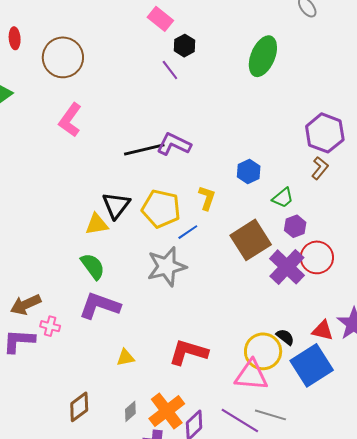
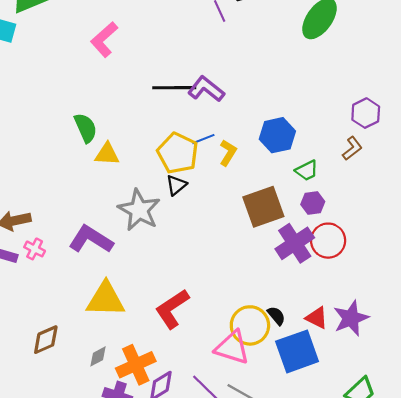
purple hexagon: (325, 133) -> (366, 113), size x0.7
blue hexagon: (249, 172) -> (277, 135), size x1.4
black triangle: (116, 205) -> (176, 185), moved, size x0.7
blue line: (188, 232) -> (203, 139), moved
green semicircle: (93, 266) -> (86, 128), moved
gray star: (167, 267) -> (139, 210), moved, turned 30
red L-shape: (188, 352) -> (172, 309), turned -63
yellow triangle: (125, 358) -> (106, 299), size x2.0

